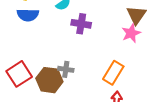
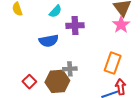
blue semicircle: (28, 15) -> (49, 41), moved
red square: (19, 74) -> (29, 82), size x0.6

